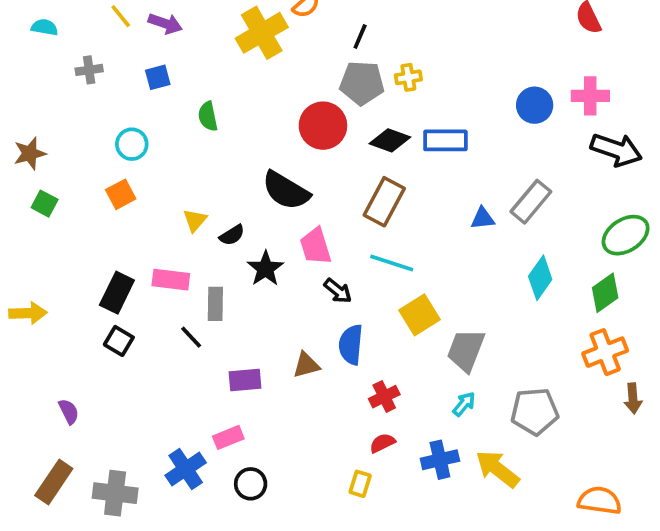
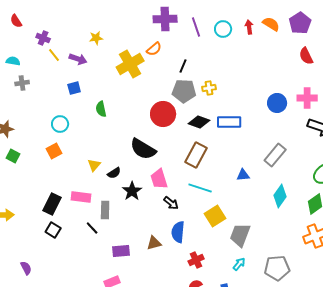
gray cross: (89, 70) -> (22, 83), moved
blue triangle: (483, 218) -> (243, 175), moved

